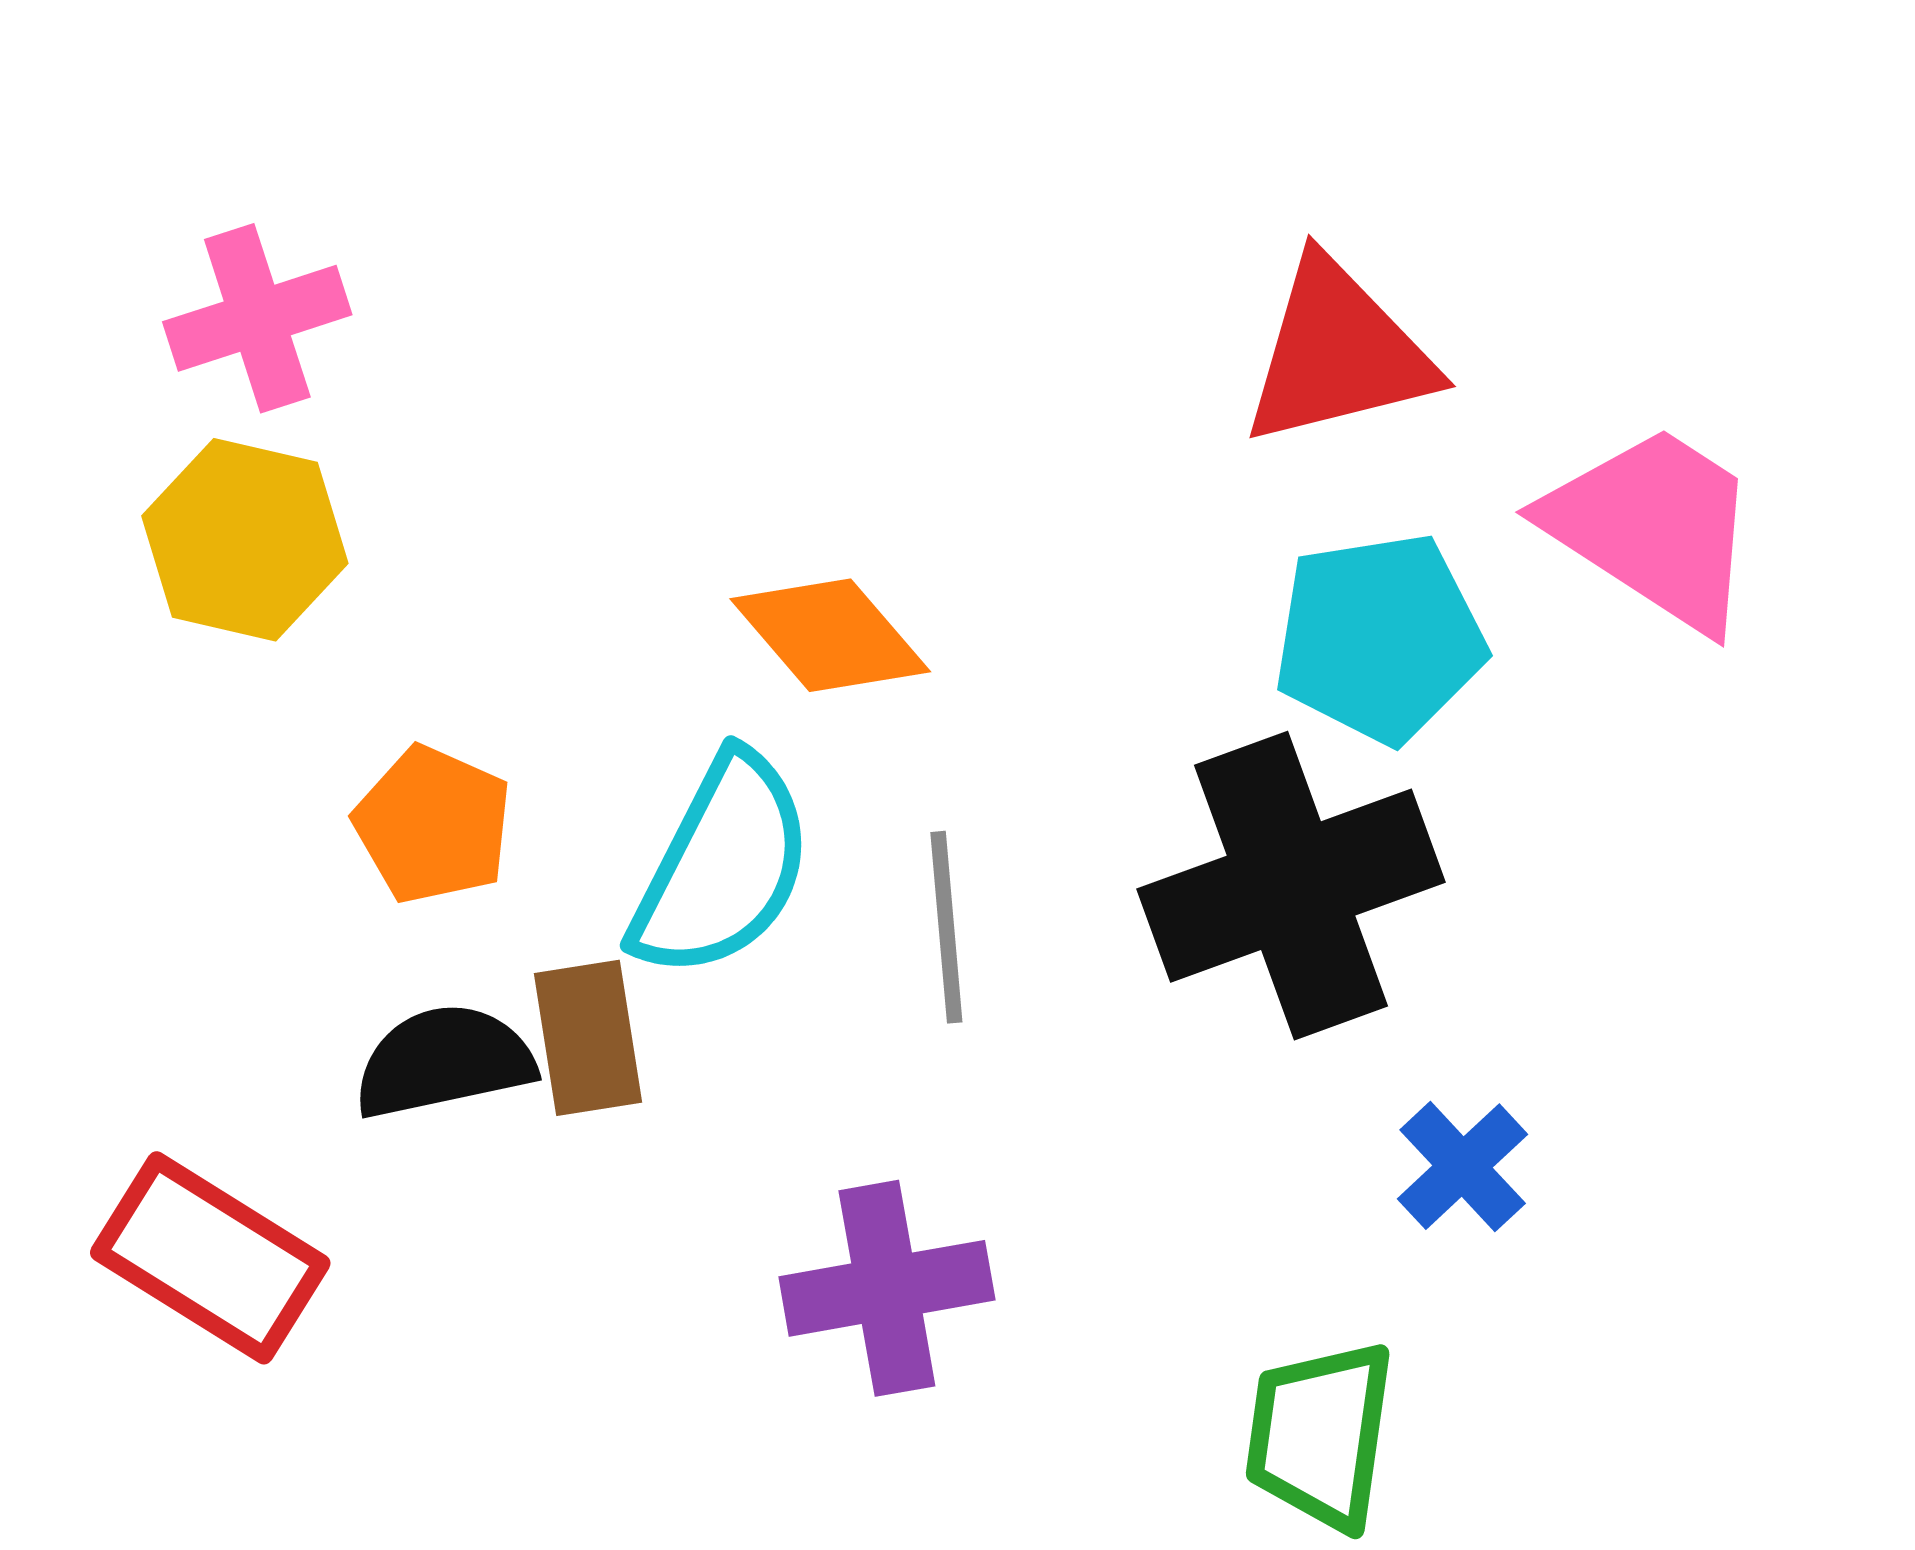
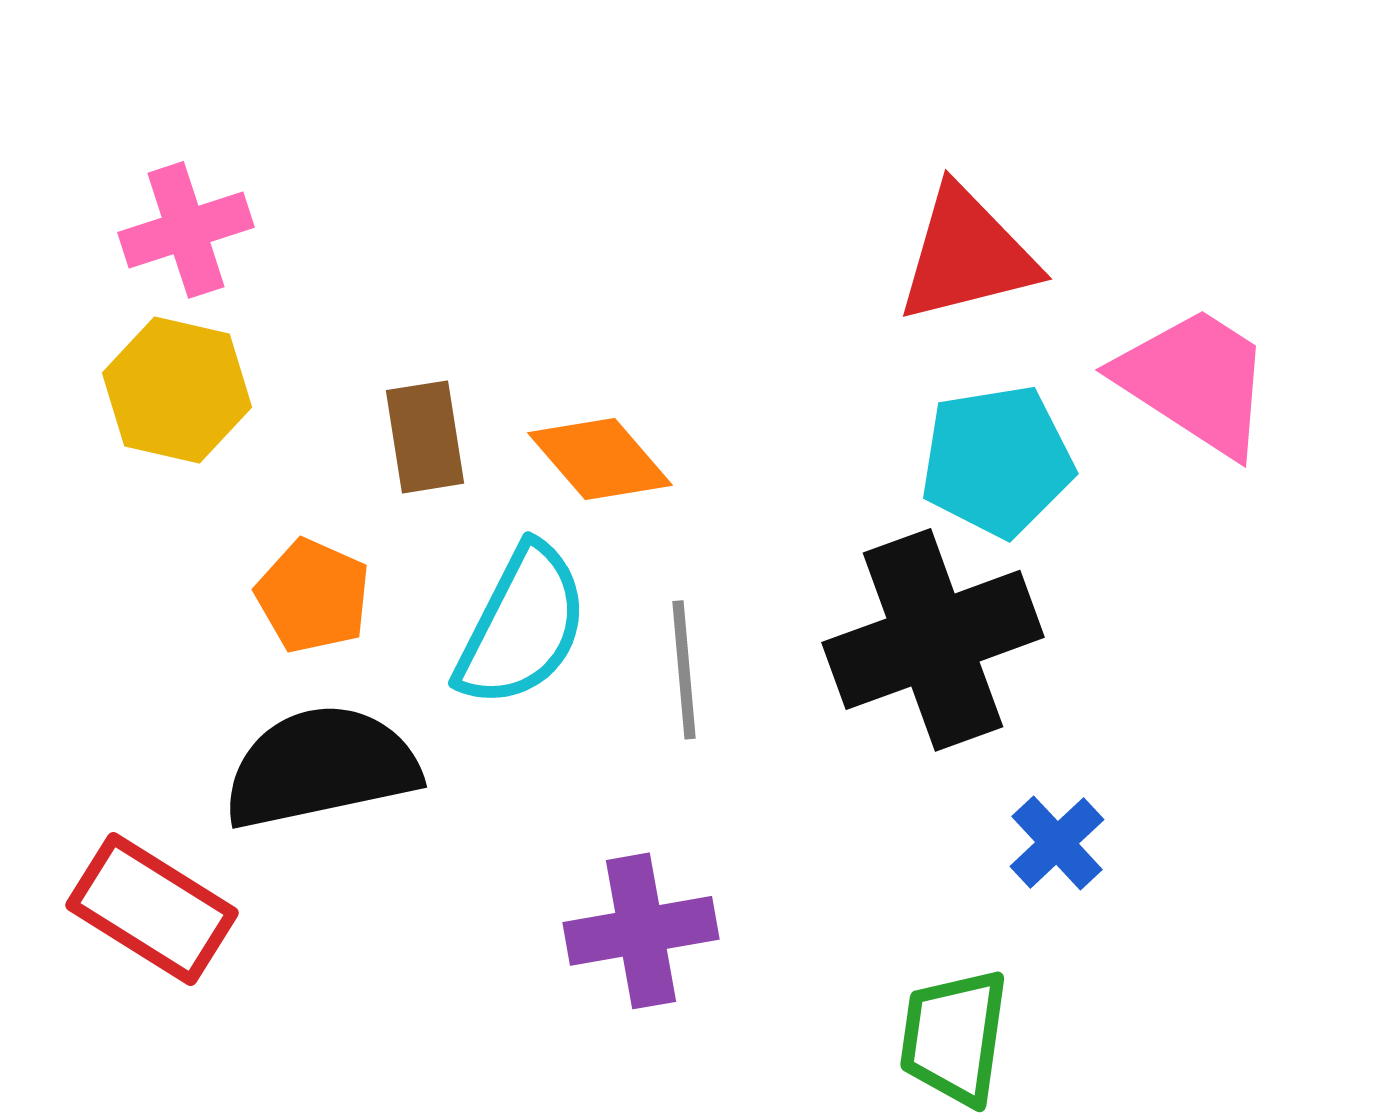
brown rectangle: (588, 1038) -> (425, 437), moved
black semicircle: (444, 1061) -> (321, 767), size x1.5

